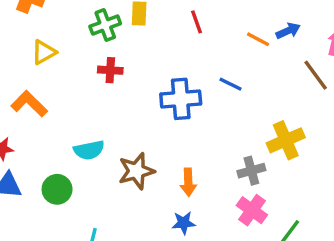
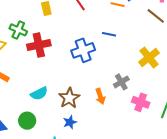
green cross: (105, 25) -> (18, 30), moved, turned -30
red cross: (110, 70) -> (39, 45), size x1.6
gray cross: (251, 171) -> (121, 82), moved
blue star: (184, 223) -> (70, 122), moved

